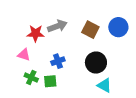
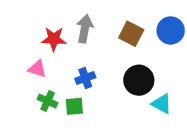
gray arrow: (57, 26) -> (85, 29), turned -60
cyan triangle: (104, 85) -> (162, 104), moved

